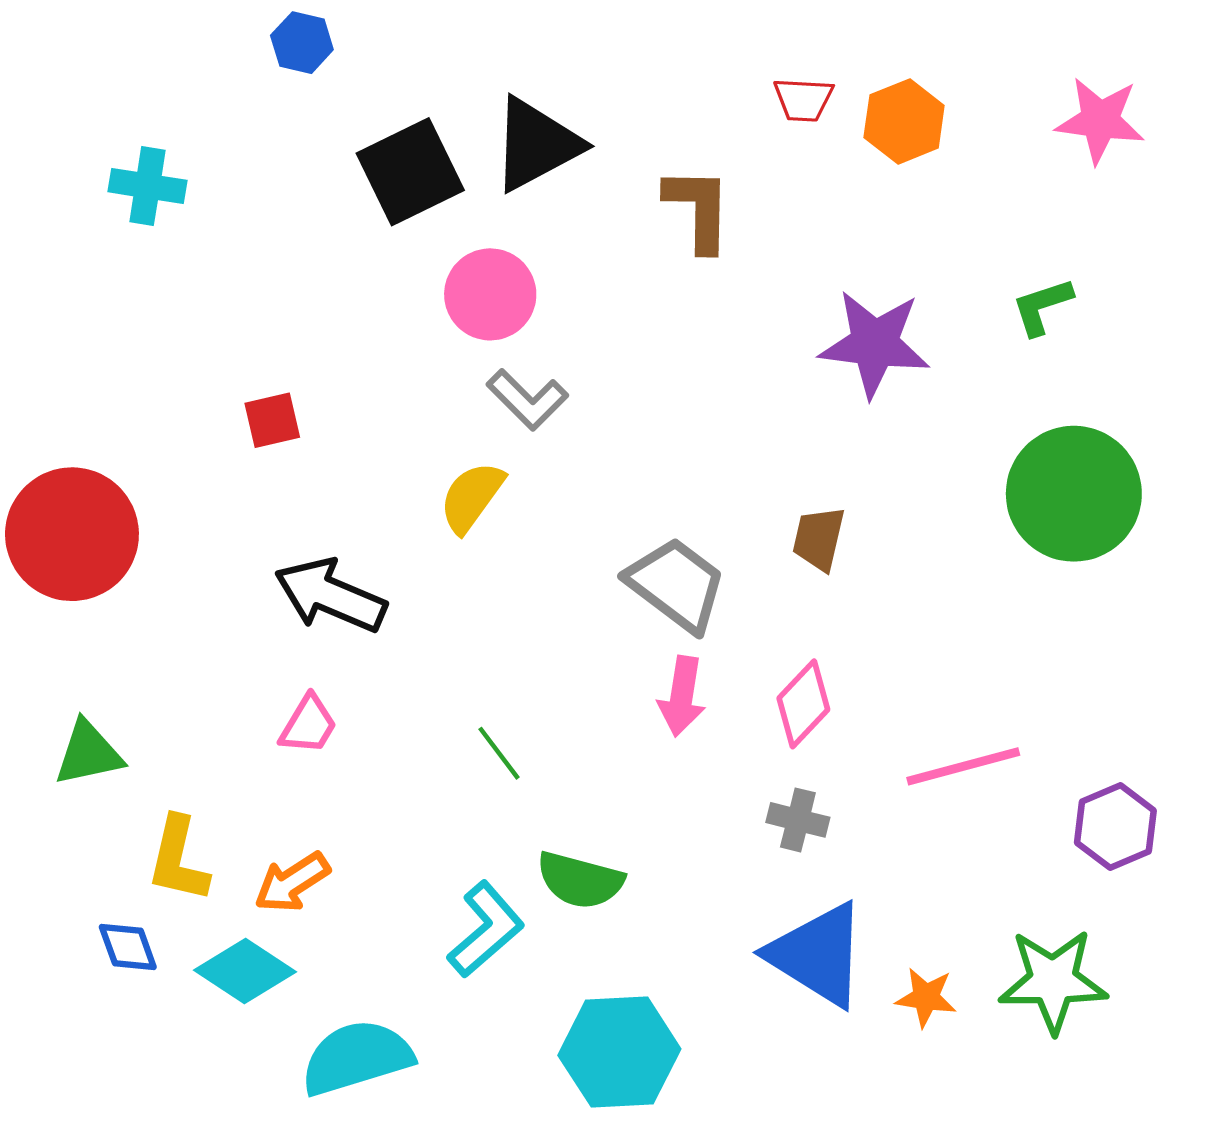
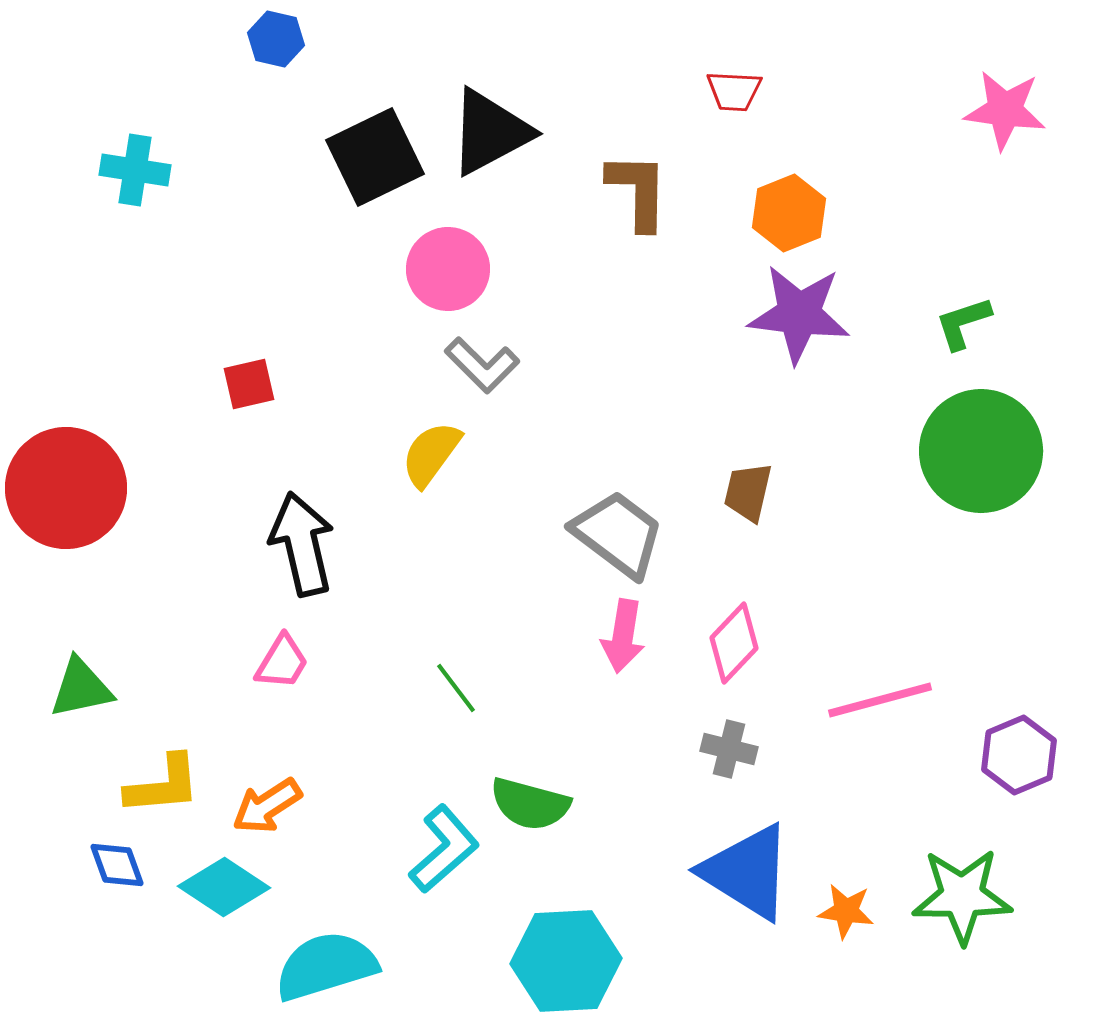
orange hexagon: (904, 121) -> (789, 213), moved
green L-shape: (1042, 306) -> (963, 323), moved
black arrow: (330, 596) -> (302, 544), turned 54
yellow L-shape: (178, 859) -> (163, 785), turned -108

